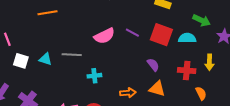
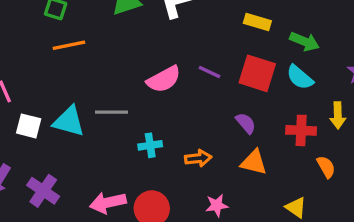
green arrow: (202, 20) -> (305, 41), moved
cyan semicircle: (187, 38) -> (300, 77), turned -138
cyan triangle: (46, 59) -> (69, 121), size x1.5
orange arrow: (128, 93) -> (198, 158), moved

